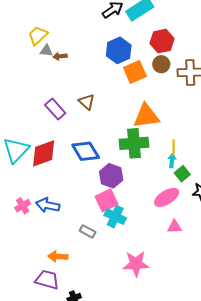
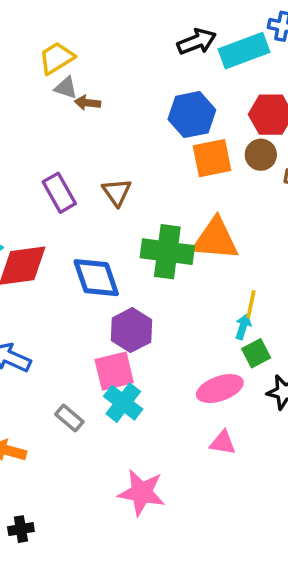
green cross: (134, 143) -> (167, 252), moved

